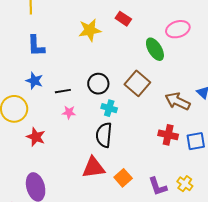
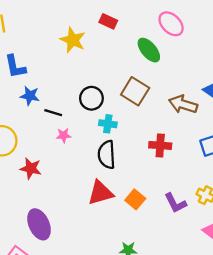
pink ellipse: (178, 29) -> (171, 24), turned 70
yellow star: (90, 30) -> (73, 40), turned -30
blue star: (34, 81) -> (30, 96), moved
black line: (63, 91) -> (53, 113), turned 35
red cross: (168, 135) -> (160, 145), moved

